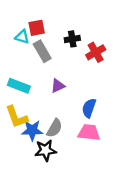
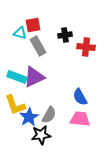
red cross: (96, 52) -> (86, 47), turned 36
purple triangle: (58, 86) -> (34, 77), moved, size x1.6
blue semicircle: (89, 108) -> (80, 97), turned -48
blue star: (32, 130) -> (29, 117), turned -30

